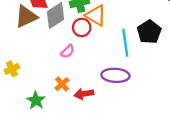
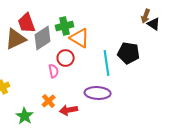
red circle: (82, 27) -> (66, 58), moved
black pentagon: (149, 32) -> (129, 53), turned -30
pink semicircle: (68, 51) -> (54, 71), turned -56

